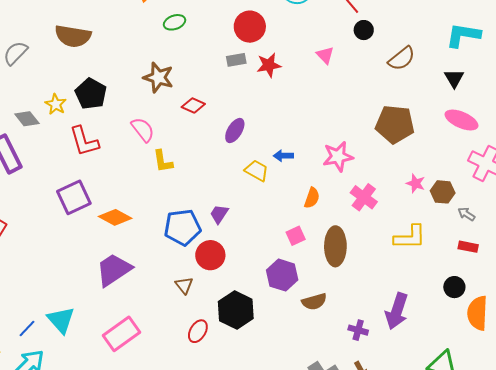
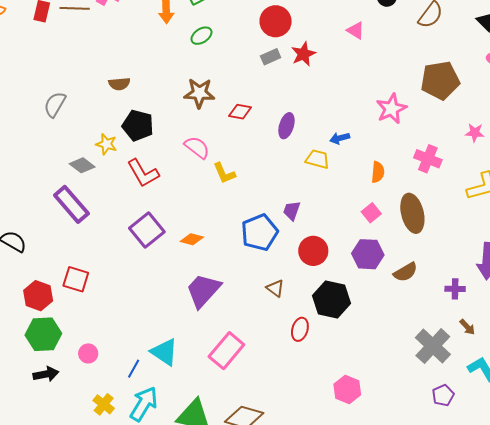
brown semicircle: (73, 36) -> (119, 84), moved, size x0.6
pink star: (338, 157) -> (391, 109), moved
orange diamond: (115, 217) -> (192, 239), size x0.7
red circle: (210, 255) -> (313, 251), moved

